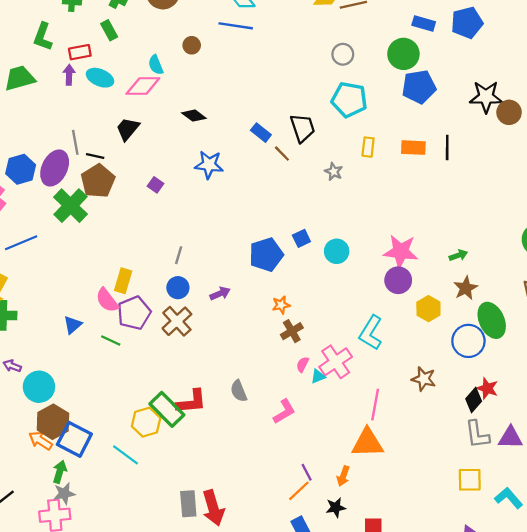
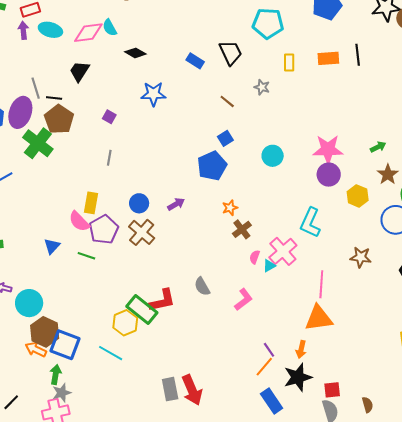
cyan semicircle: (156, 65) -> (110, 28), moved
brown line: (282, 154) -> (227, 101), moved
blue square: (301, 238) -> (225, 138), moved
gray line: (179, 255) -> (109, 158), moved
black star: (336, 507) -> (298, 377), size x1.6

